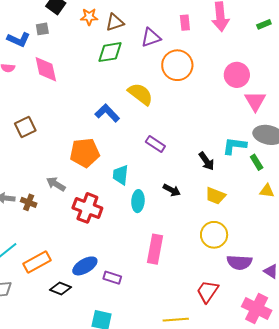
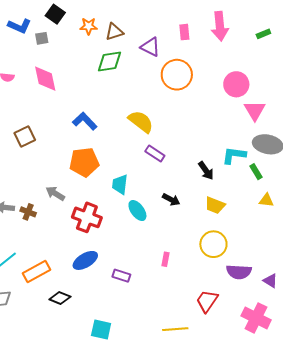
purple triangle: (151, 38) -> (150, 47), turned 45
blue L-shape: (19, 39) -> (19, 26), moved
yellow semicircle: (140, 94) -> (141, 122), moved
blue L-shape: (107, 113) -> (85, 121), moved
cyan ellipse: (138, 201) -> (137, 211), turned -40
pink rectangle: (155, 249) -> (165, 259), moved, size x0.5
blue ellipse: (85, 266) -> (85, 260), moved
purple rectangle: (112, 278) -> (121, 276), moved

